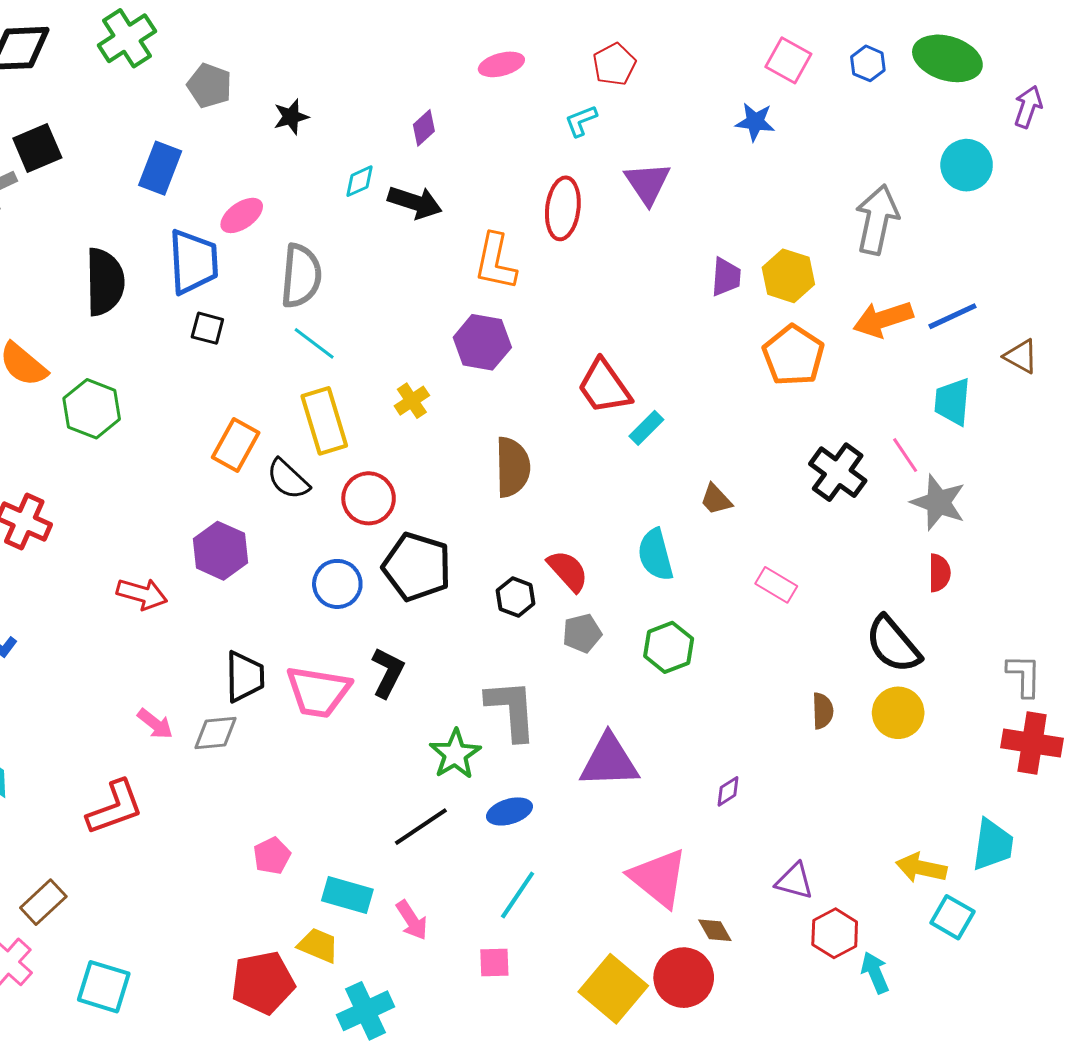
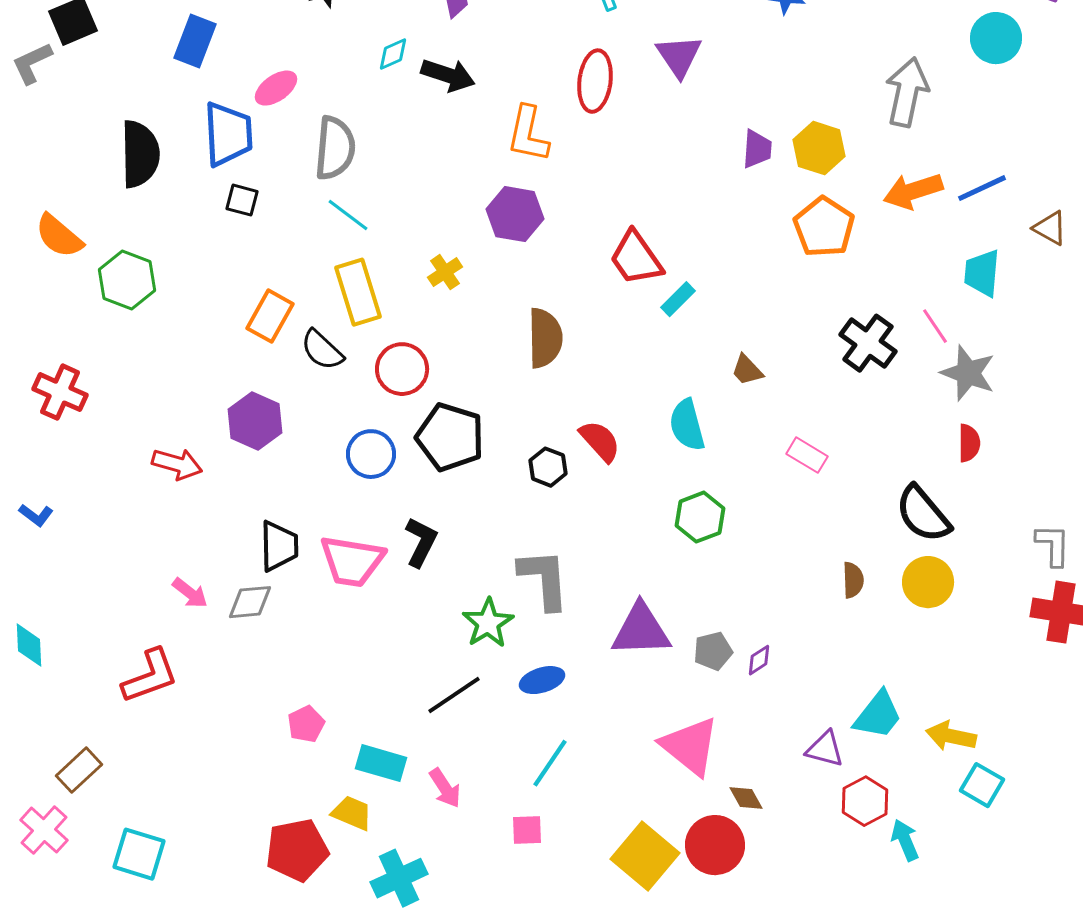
gray pentagon: (582, 633) -> (713, 651), moved
cyan trapezoid: (993, 845) -> (878, 715), moved, turned 30

